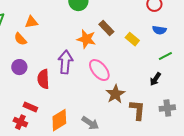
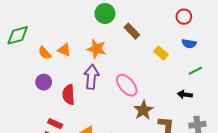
orange triangle: (31, 22) -> (64, 50), moved, turned 32
brown rectangle: (106, 28) -> (132, 31), moved
orange star: (86, 39) -> (97, 49), moved
black arrow: (155, 79) -> (185, 95), turned 64

